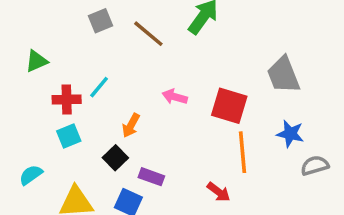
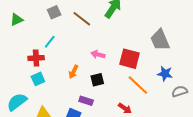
green triangle: (36, 61) -> (17, 20), moved
cyan line: (99, 87) -> (50, 42), moved
orange line: (242, 152) -> (138, 85), turned -40
black square: (115, 158) -> (97, 80), moved, turned 32
cyan semicircle: (31, 175) -> (17, 102), size x1.5

